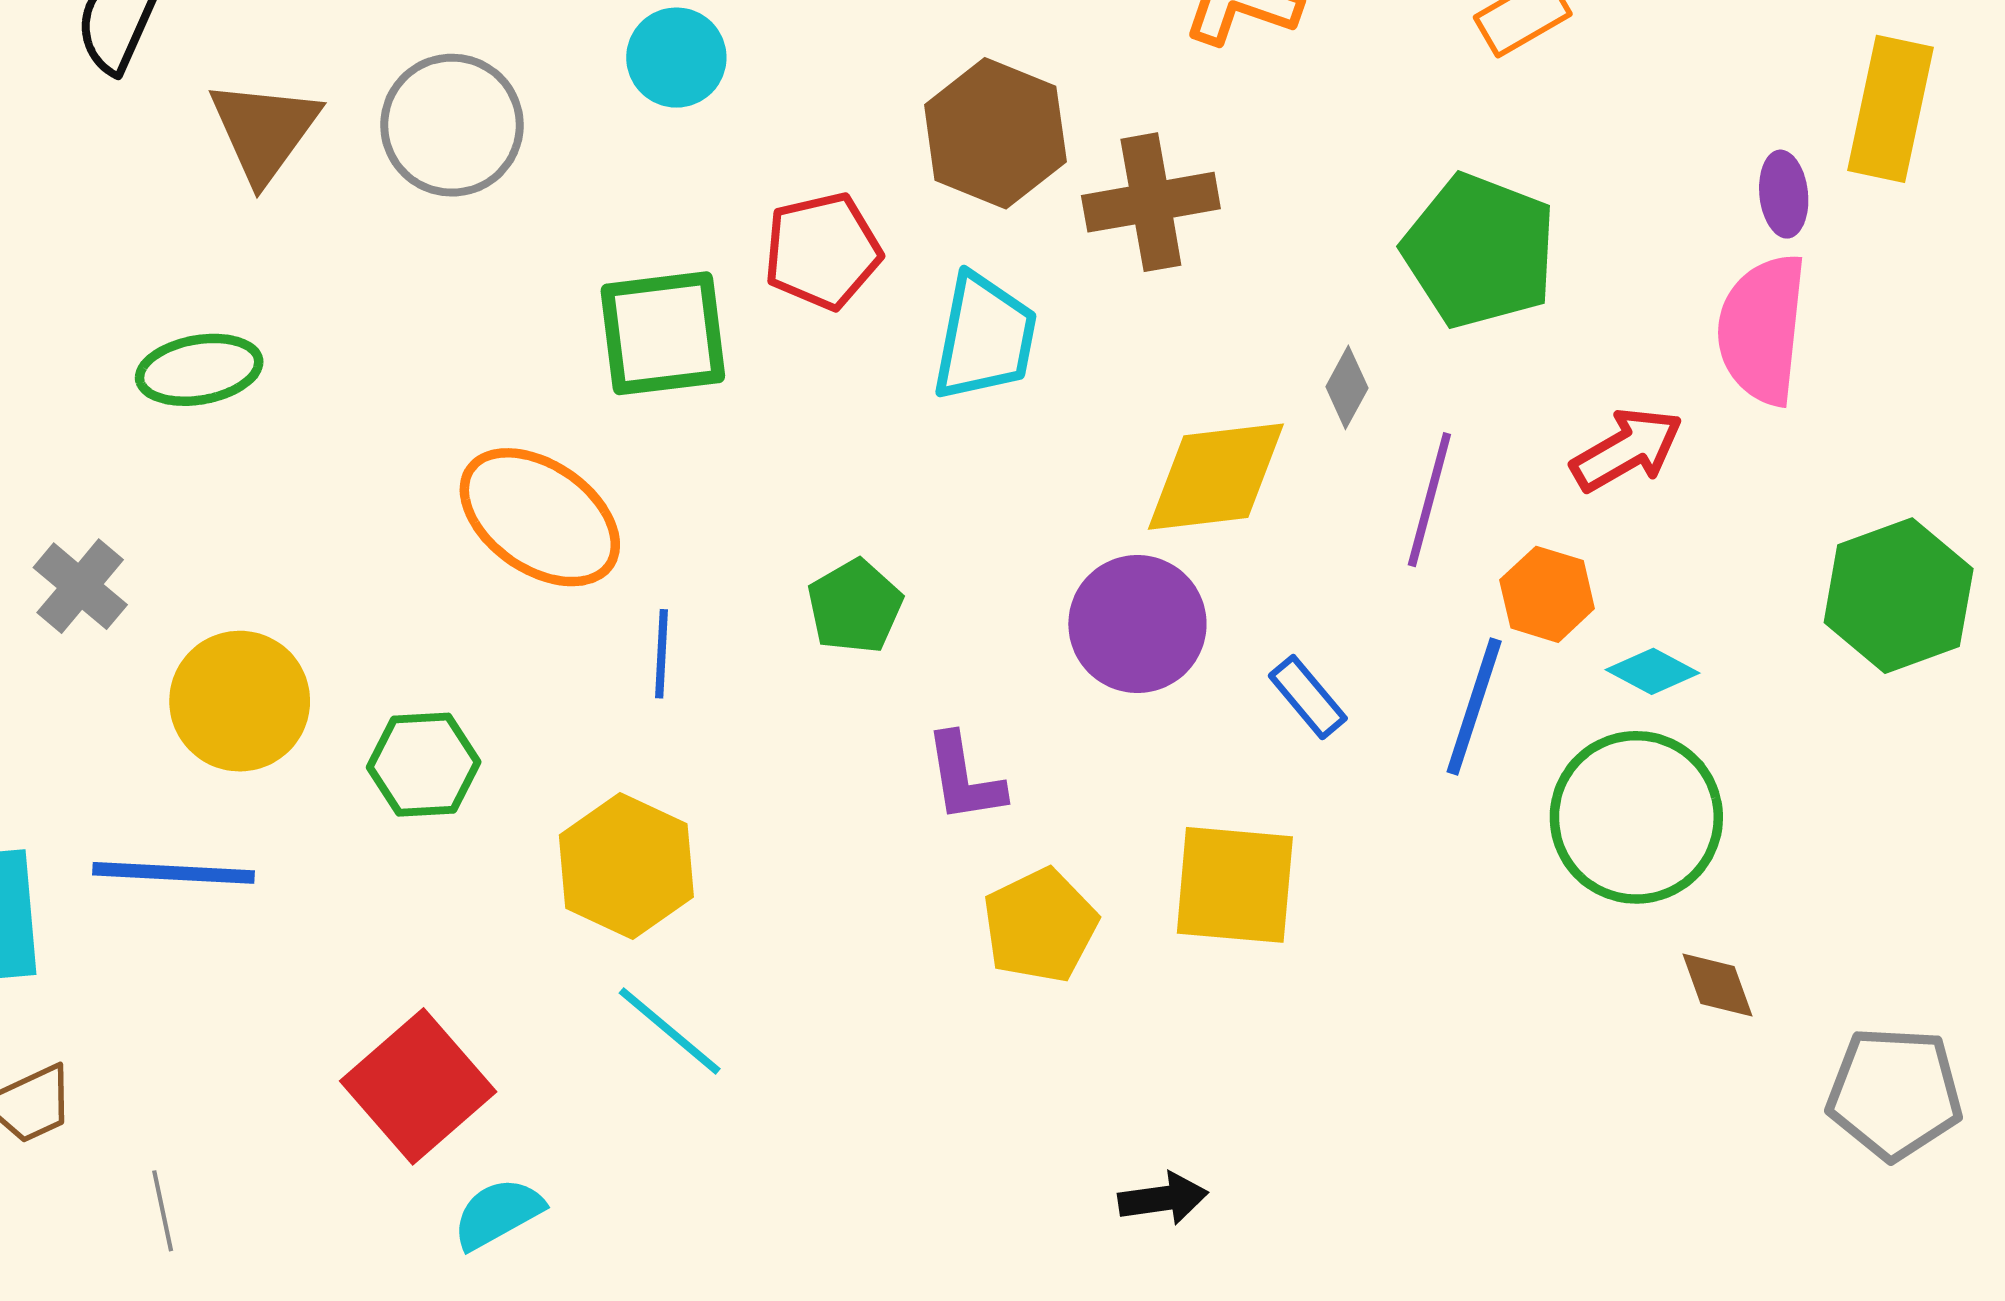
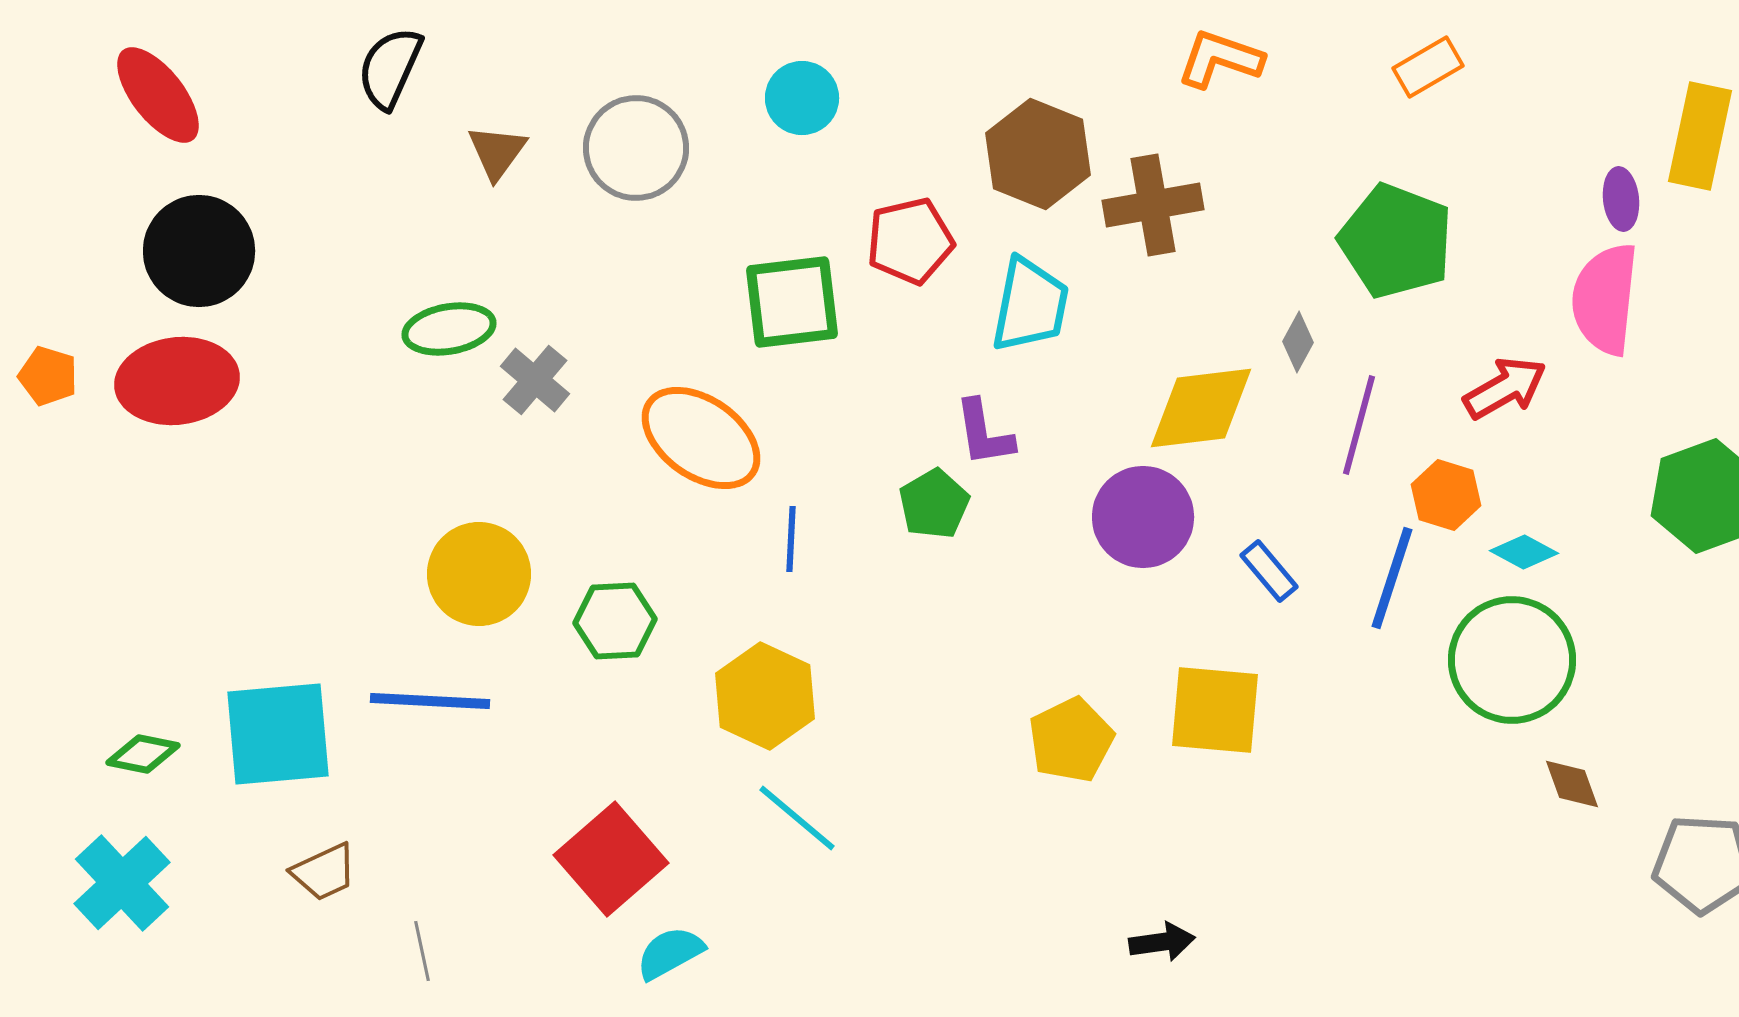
brown triangle: (264, 131) -> (497, 152), size x0.7
gray cross: (80, 586) -> (535, 380), moved
purple L-shape: (964, 778) -> (984, 433), moved

